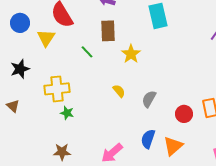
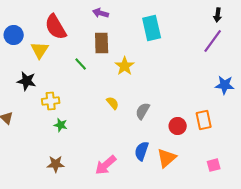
black star: (20, 69) -> (27, 81), moved, turned 30
yellow cross: (57, 89) -> (51, 101), size x0.7

